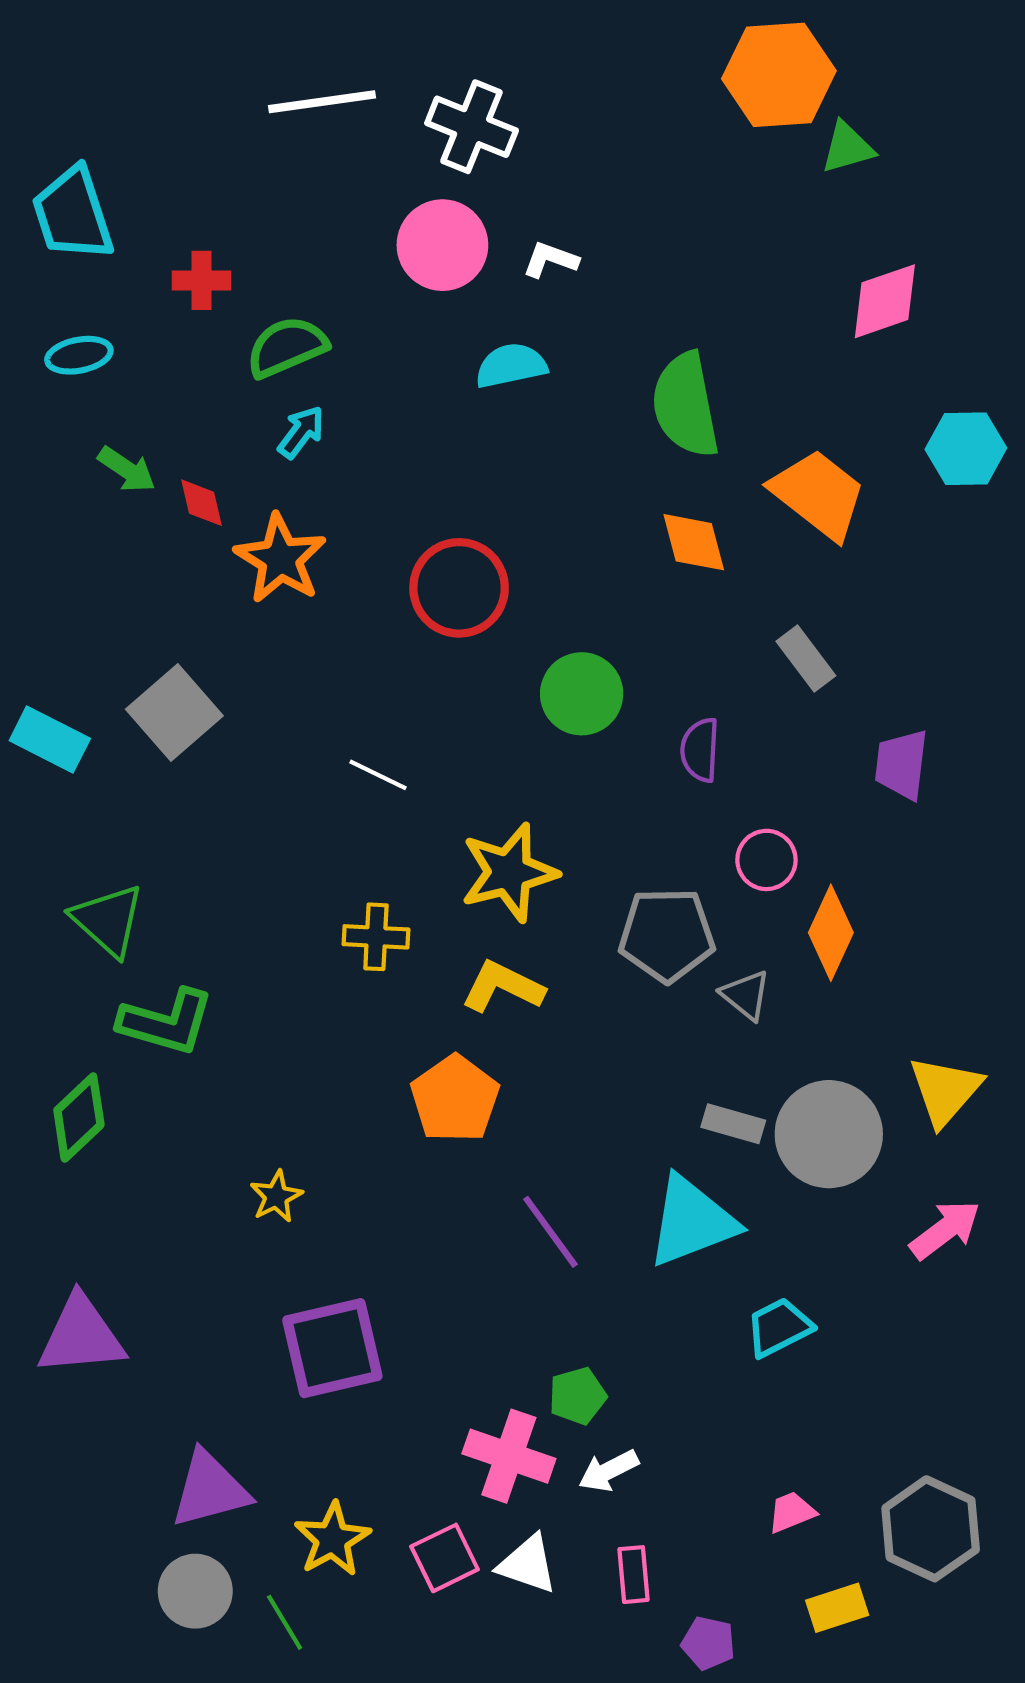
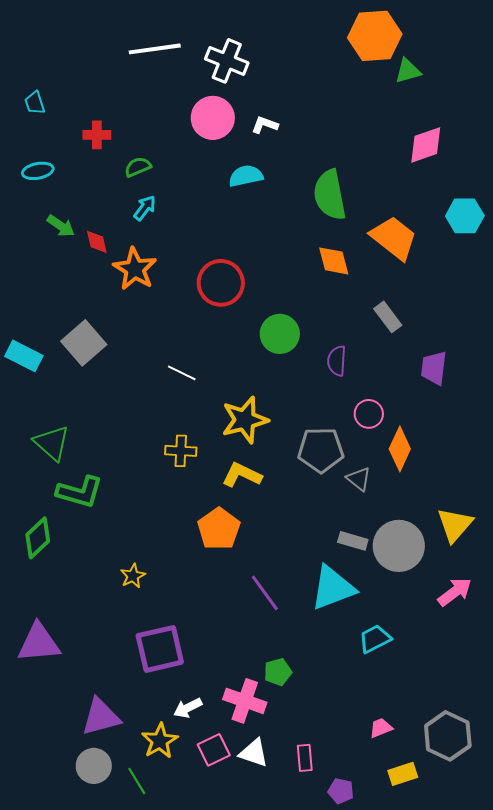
cyan trapezoid: (73, 214) -> (35, 103), size x0.5
green semicircle: (287, 347) -> (138, 167), size x0.7
white arrow: (609, 1471) -> (188, 708), moved

